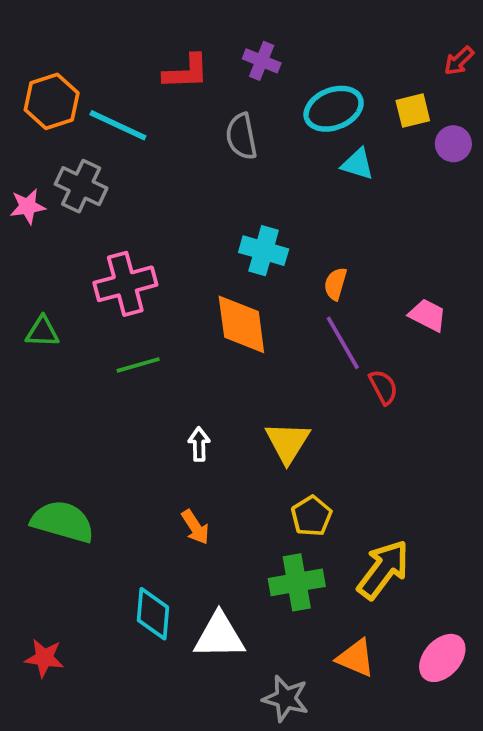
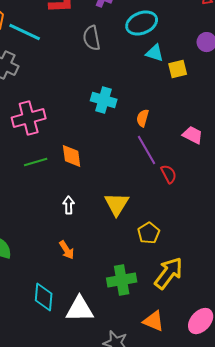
yellow square: (413, 111) -> (178, 69), moved
orange diamond: (241, 324) -> (72, 156), moved, size x0.7
yellow pentagon: (311, 516) -> (149, 233), moved

